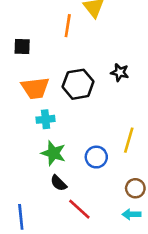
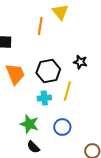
orange trapezoid: (35, 88) -> (15, 74), turned -105
cyan cross: (46, 119) -> (44, 98), moved
yellow line: (129, 140) -> (67, 91), moved

